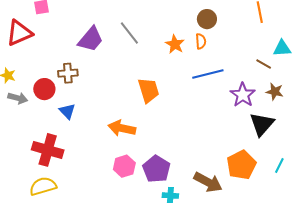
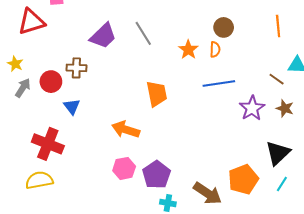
gray arrow: (18, 98) -> (23, 88), turned -78
black triangle: (262, 124) -> (278, 153), moved

